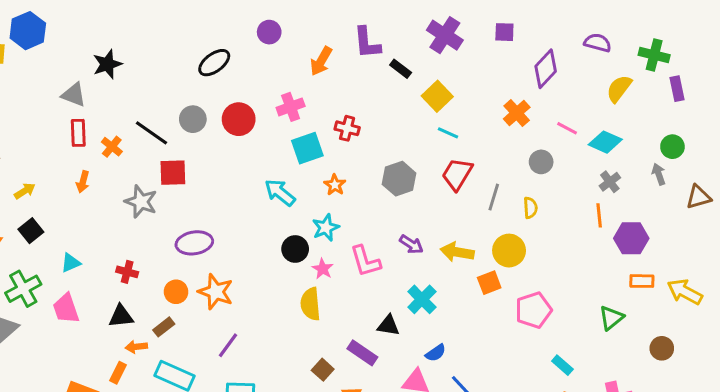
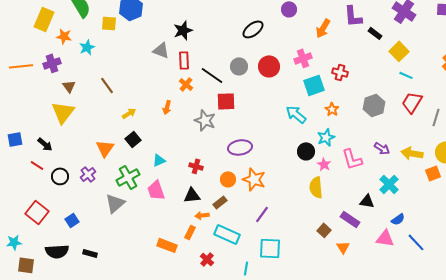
red rectangle: (78, 133) -> (184, 60), moved

